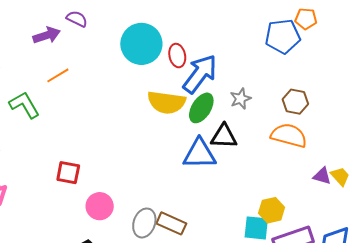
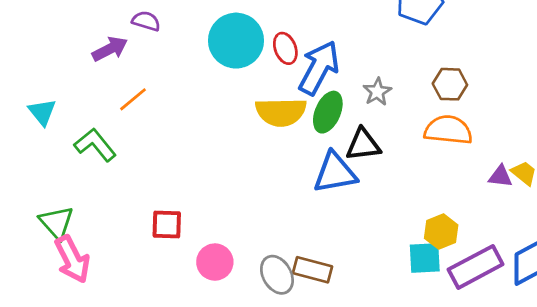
gray ellipse: (144, 223) -> (277, 275), turned -40

